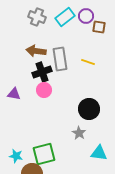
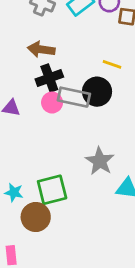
gray rectangle: (60, 59) -> (74, 97), moved, turned -70
black circle: (89, 109) -> (97, 92), moved
gray star: (79, 133) -> (100, 161), size x1.5

